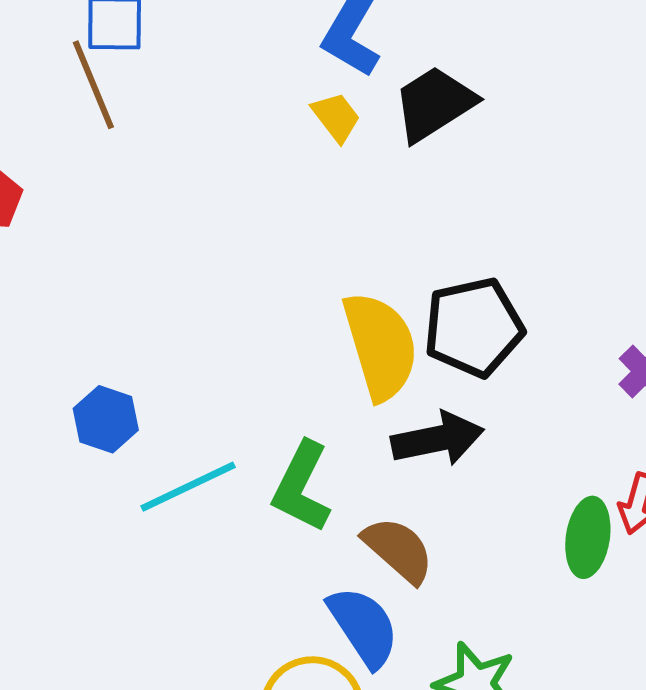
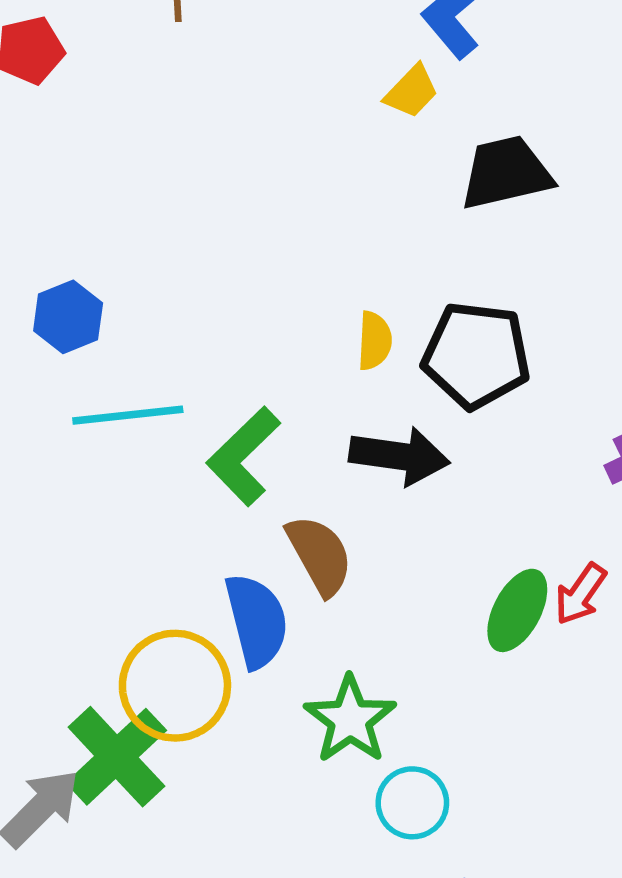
black trapezoid: (434, 104) -> (506, 173), moved
yellow trapezoid: (336, 117) -> (411, 92), turned 62
yellow semicircle: (380, 346) -> (375, 341), size x0.5

